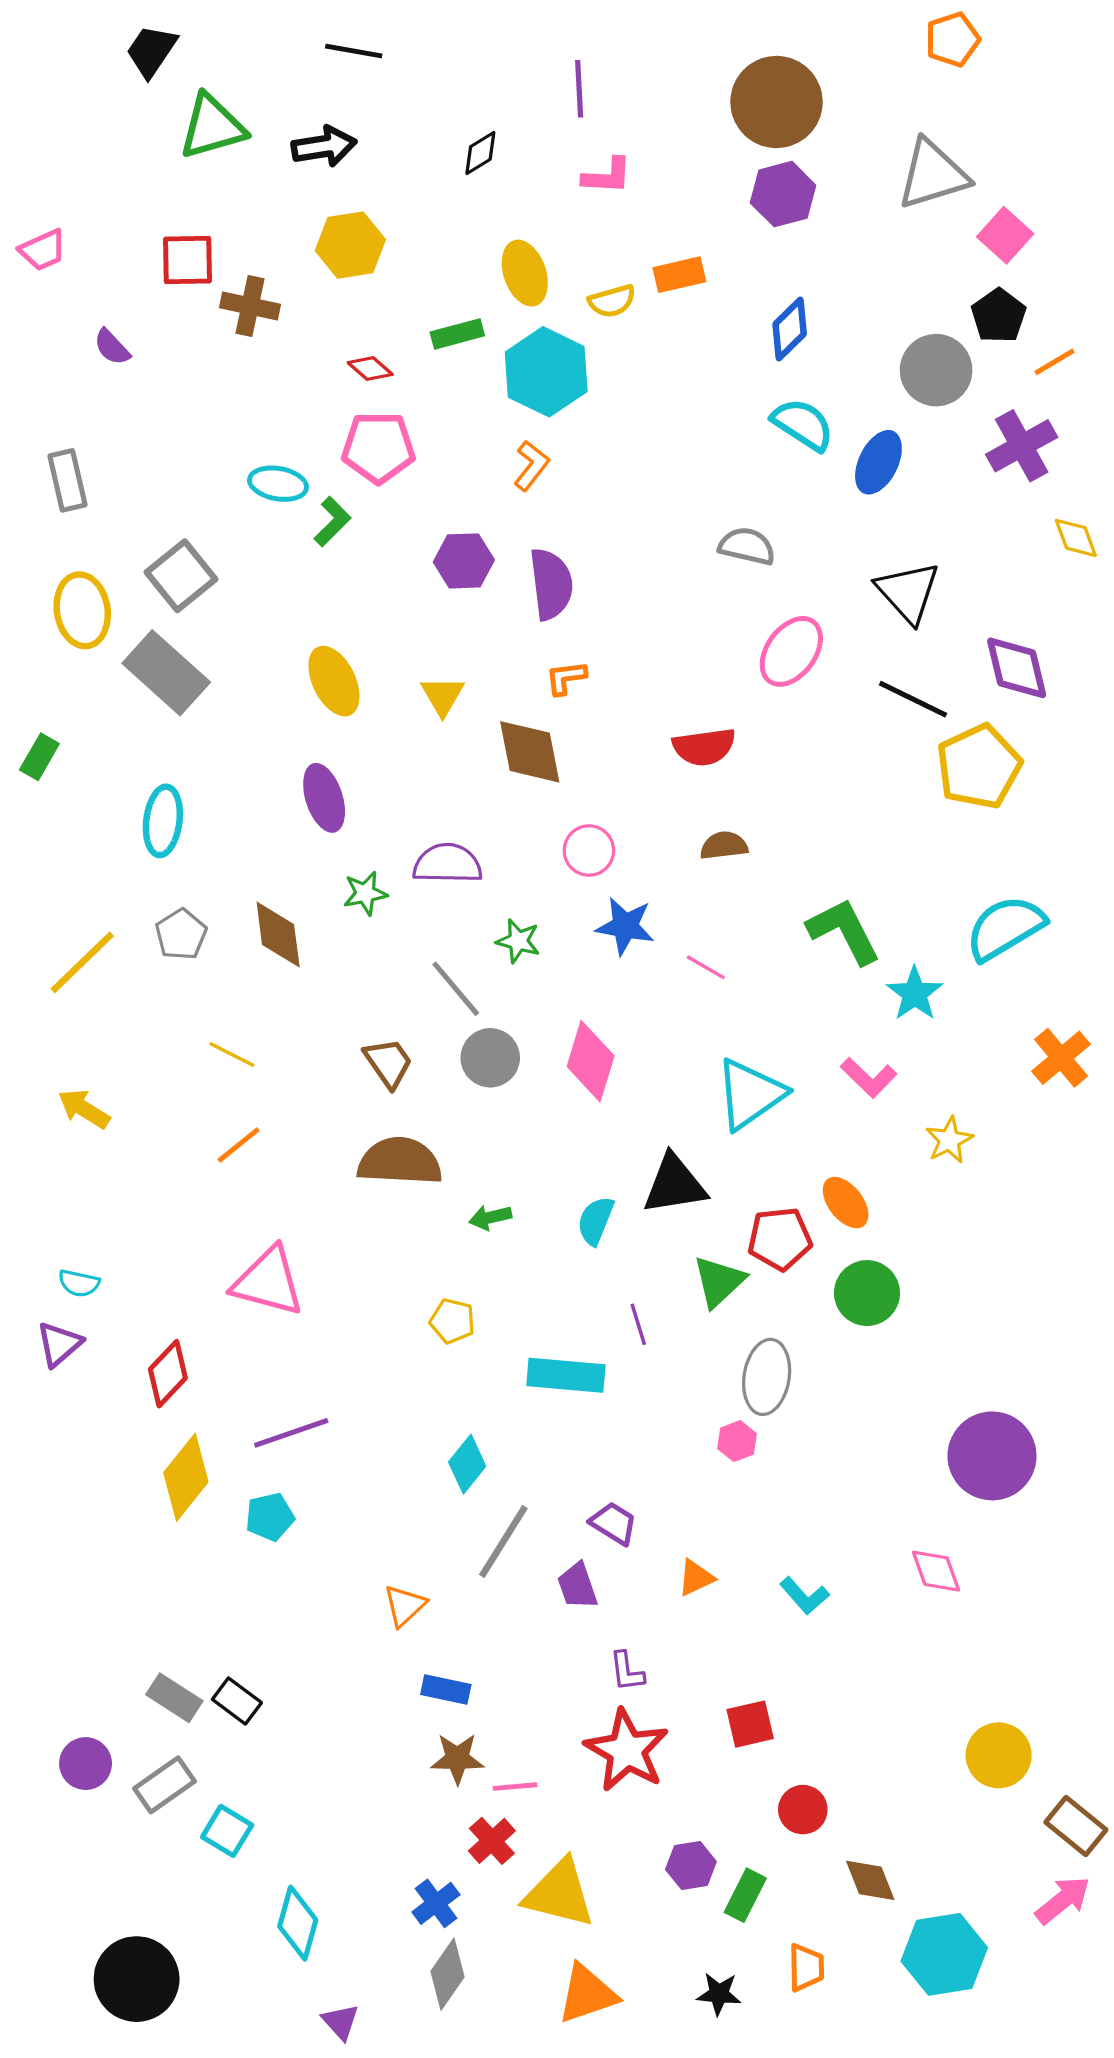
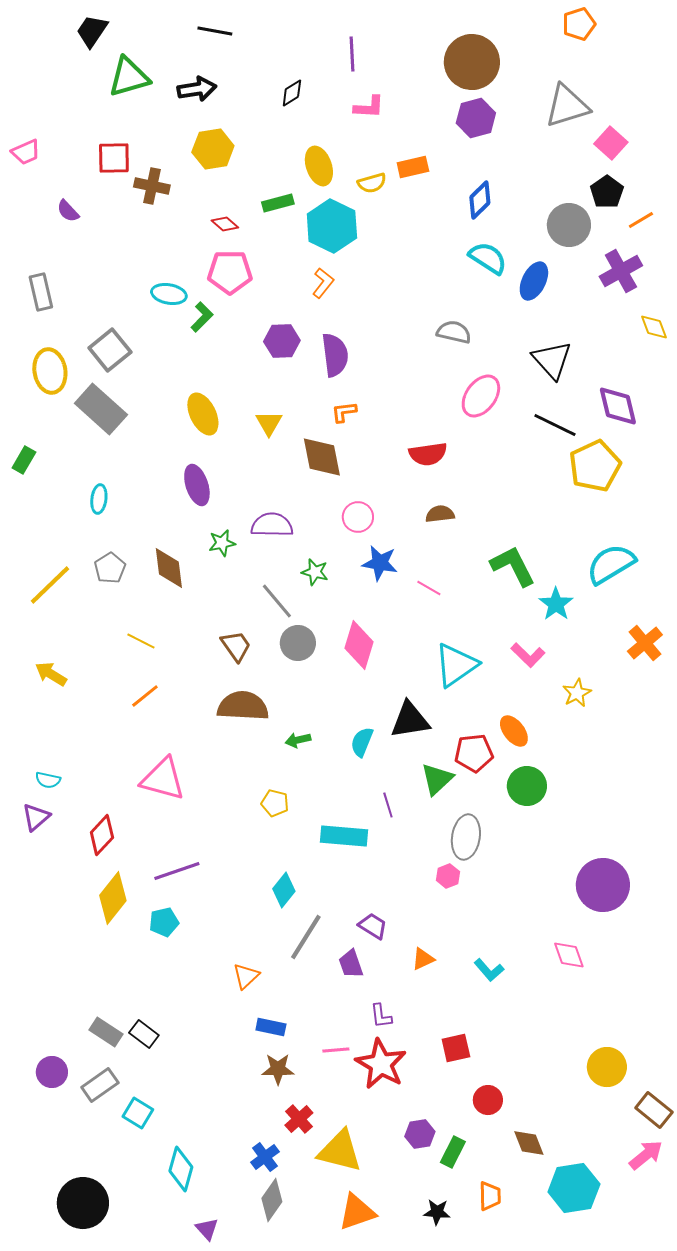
cyan ellipse: (163, 821) -> (99, 499), size x0.7
pink line: (515, 1787) -> (336, 1050), moved

